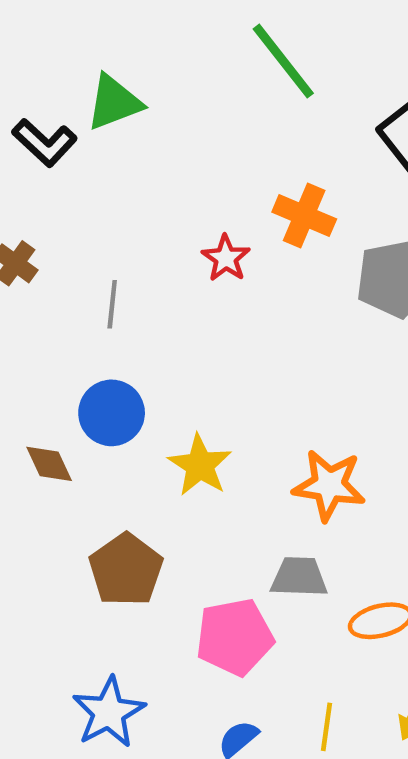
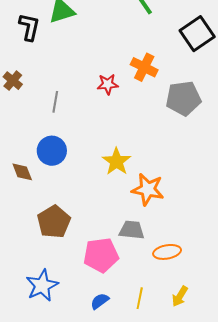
black L-shape: (44, 143) -> (29, 27), turned -124
red star: (226, 258) -> (108, 84), turned 30
yellow star: (200, 465) -> (117, 162), moved

